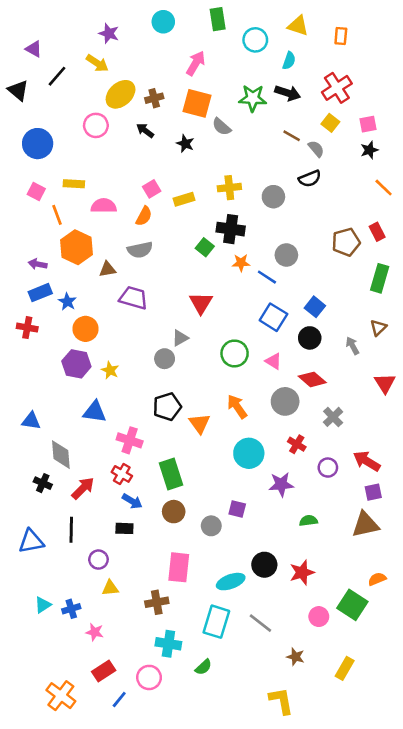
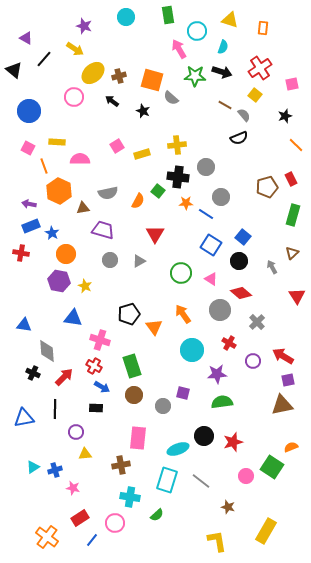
pink arrow: (196, 63) -> (179, 49), moved, turned -60
pink square: (368, 124) -> (292, 84), moved
gray circle: (273, 197) -> (206, 167), moved
orange semicircle: (144, 216) -> (138, 201), moved
gray circle: (165, 359) -> (110, 260), moved
green semicircle: (308, 521) -> (222, 402), moved, size x1.5
yellow rectangle: (345, 668) -> (266, 531), moved, size x1.4

